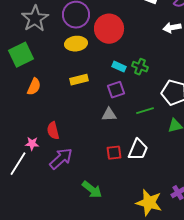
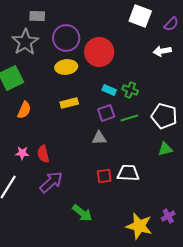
green line: (145, 111) -> (129, 118), moved
pink star: (32, 144) -> (22, 153), moved
white trapezoid: (138, 150) -> (128, 173), turned -110

